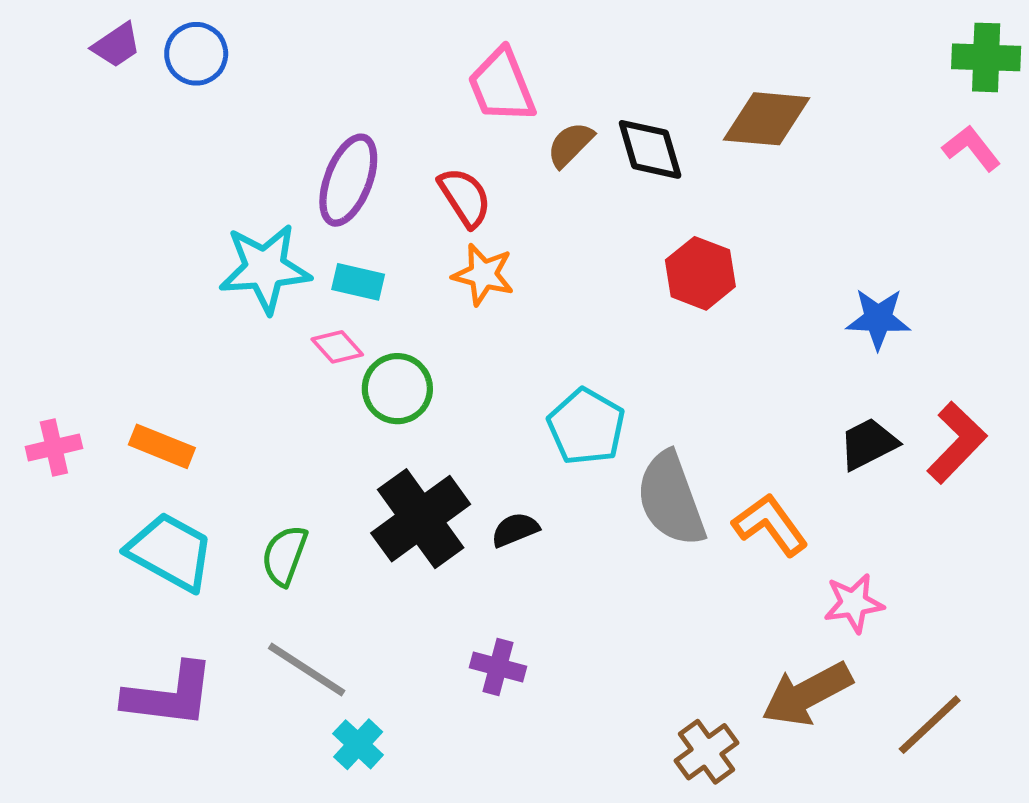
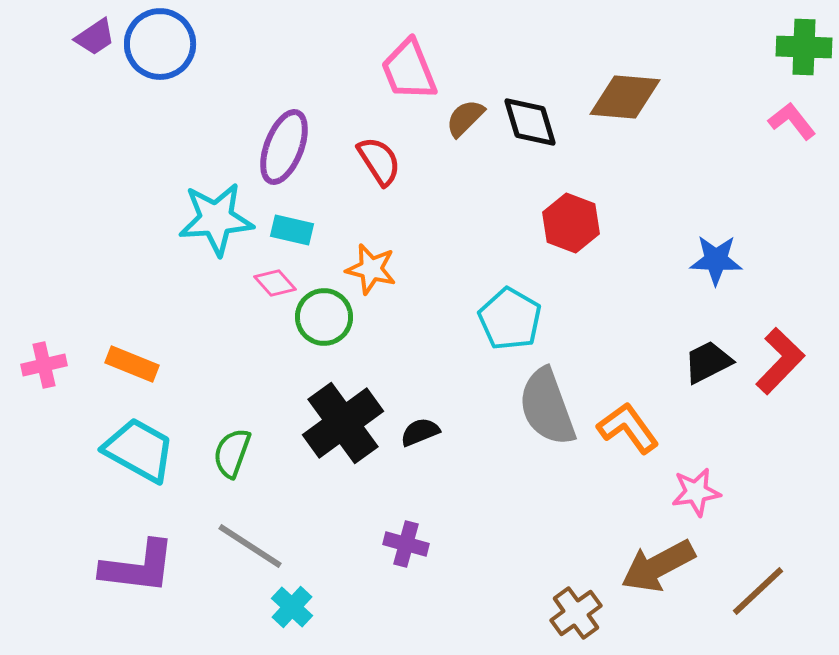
blue circle: (196, 54) -> (160, 44), size x1.4
orange star: (483, 275) -> (371, 269), moved
cyan pentagon: (586, 427) -> (510, 319), moved

